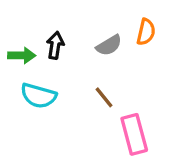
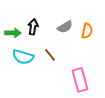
orange semicircle: (146, 32) -> (87, 31), moved
brown line: (104, 97) -> (50, 55), moved

